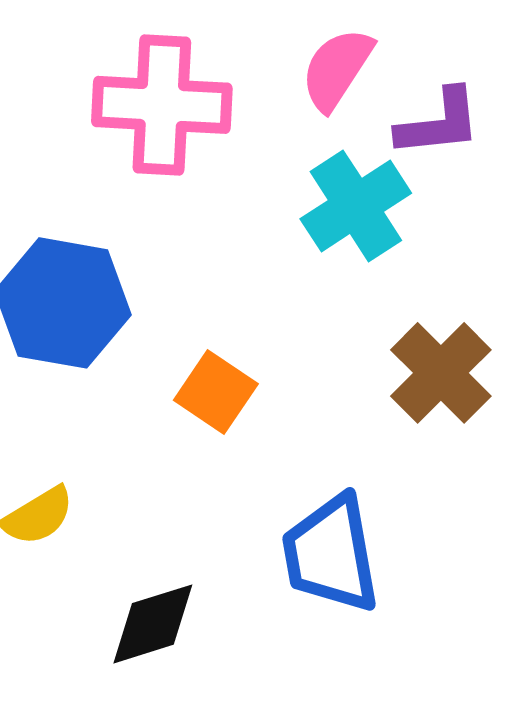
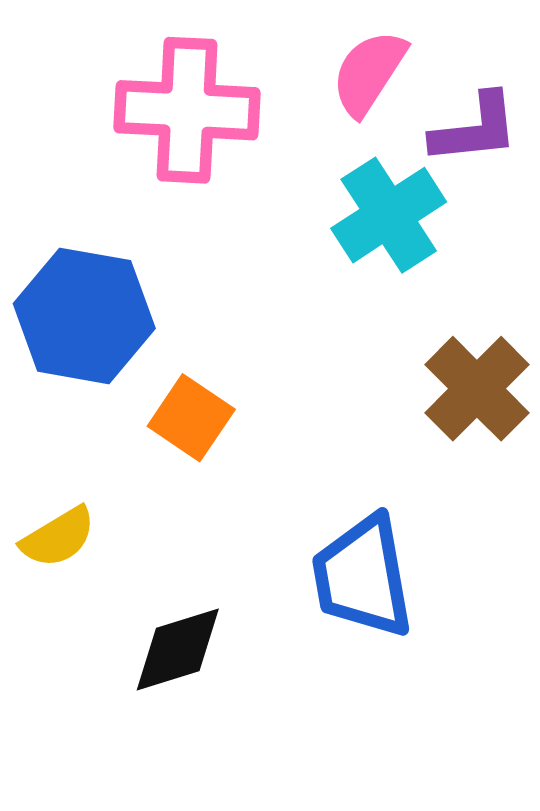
orange square: (216, 392) -> (191, 418), moved

